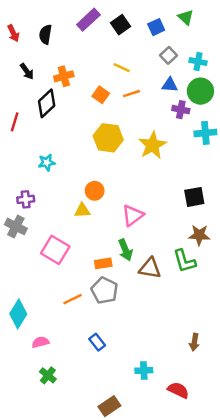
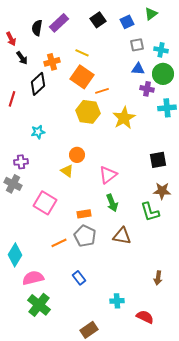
green triangle: (186, 17) -> (151, 14), turned 40
purple rectangle: (88, 20) -> (59, 23), moved
red arrow: (13, 33) -> (11, 39), moved
gray square: (168, 55) -> (137, 45), turned 32
yellow line: (122, 68) -> (82, 53), moved
orange line: (132, 94) -> (102, 91), moved
orange square: (101, 95) -> (82, 77), size x1.6
yellow triangle: (82, 210) -> (67, 171), turned 40
green arrow: (125, 250) -> (112, 203), moved
brown triangle: (150, 268) -> (122, 236), moved
pink semicircle: (40, 342) -> (33, 278), size x1.5
green cross: (48, 375) -> (39, 305), size x1.6

